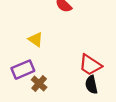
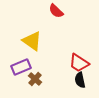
yellow triangle: (36, 39) -> (32, 41), size x1.5

